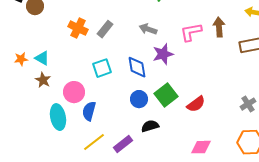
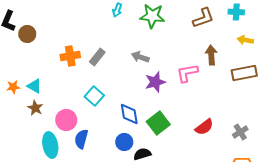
orange cross: (78, 28) -> (70, 56), turned -36
pink L-shape: (191, 32) -> (187, 73), moved
blue diamond: (137, 67) -> (129, 114), moved
cyan square: (102, 68) -> (94, 96), turned -30
blue circle: (139, 99) -> (124, 142), moved
red semicircle: (196, 104) -> (204, 127), moved

